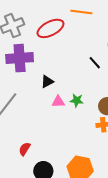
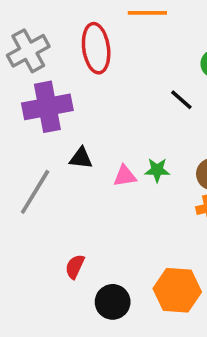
red ellipse: (50, 28) -> (96, 48), turned -64
black triangle: (47, 82) -> (81, 158), moved, turned 40

